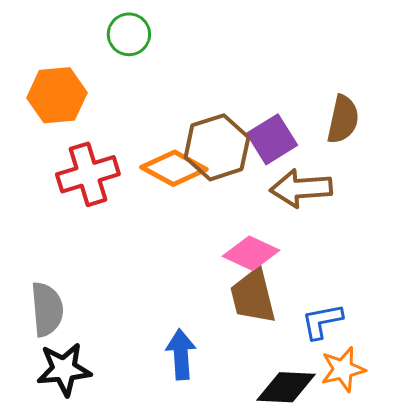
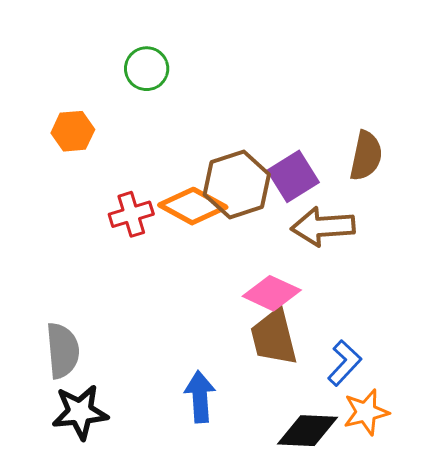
orange hexagon: (57, 95) -> (73, 131), size x0.7
red cross: (88, 174) -> (131, 214), moved, size x0.7
blue L-shape: (322, 321) -> (344, 363), turned 144

